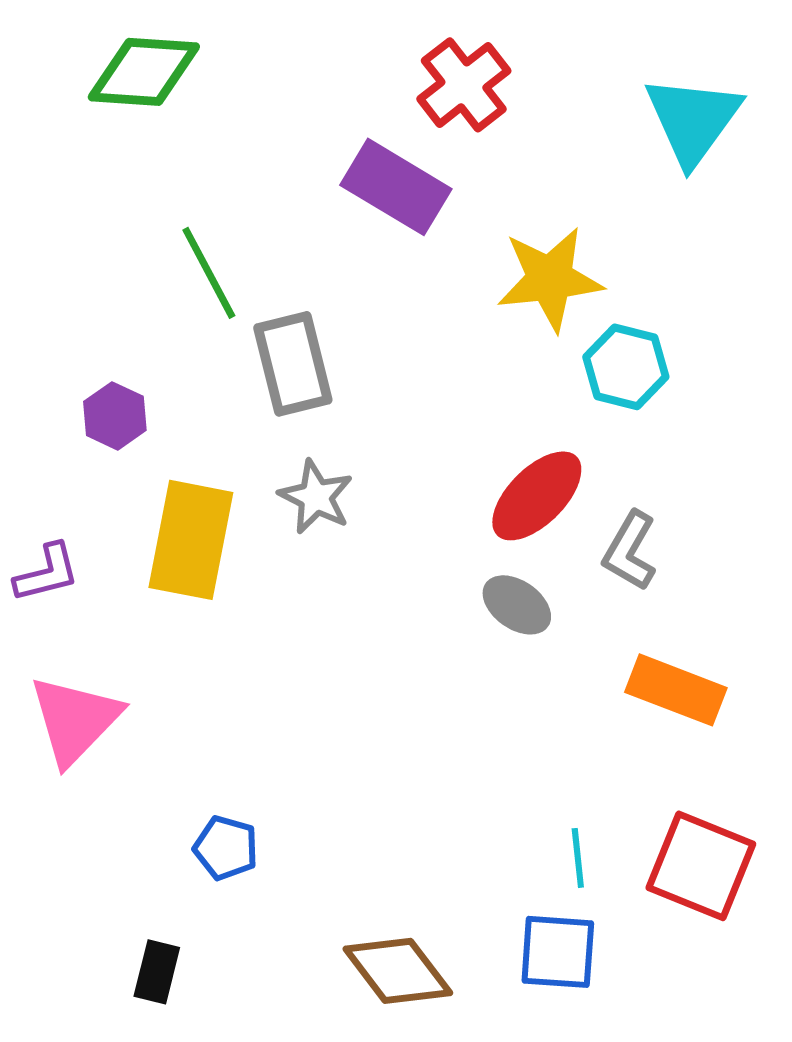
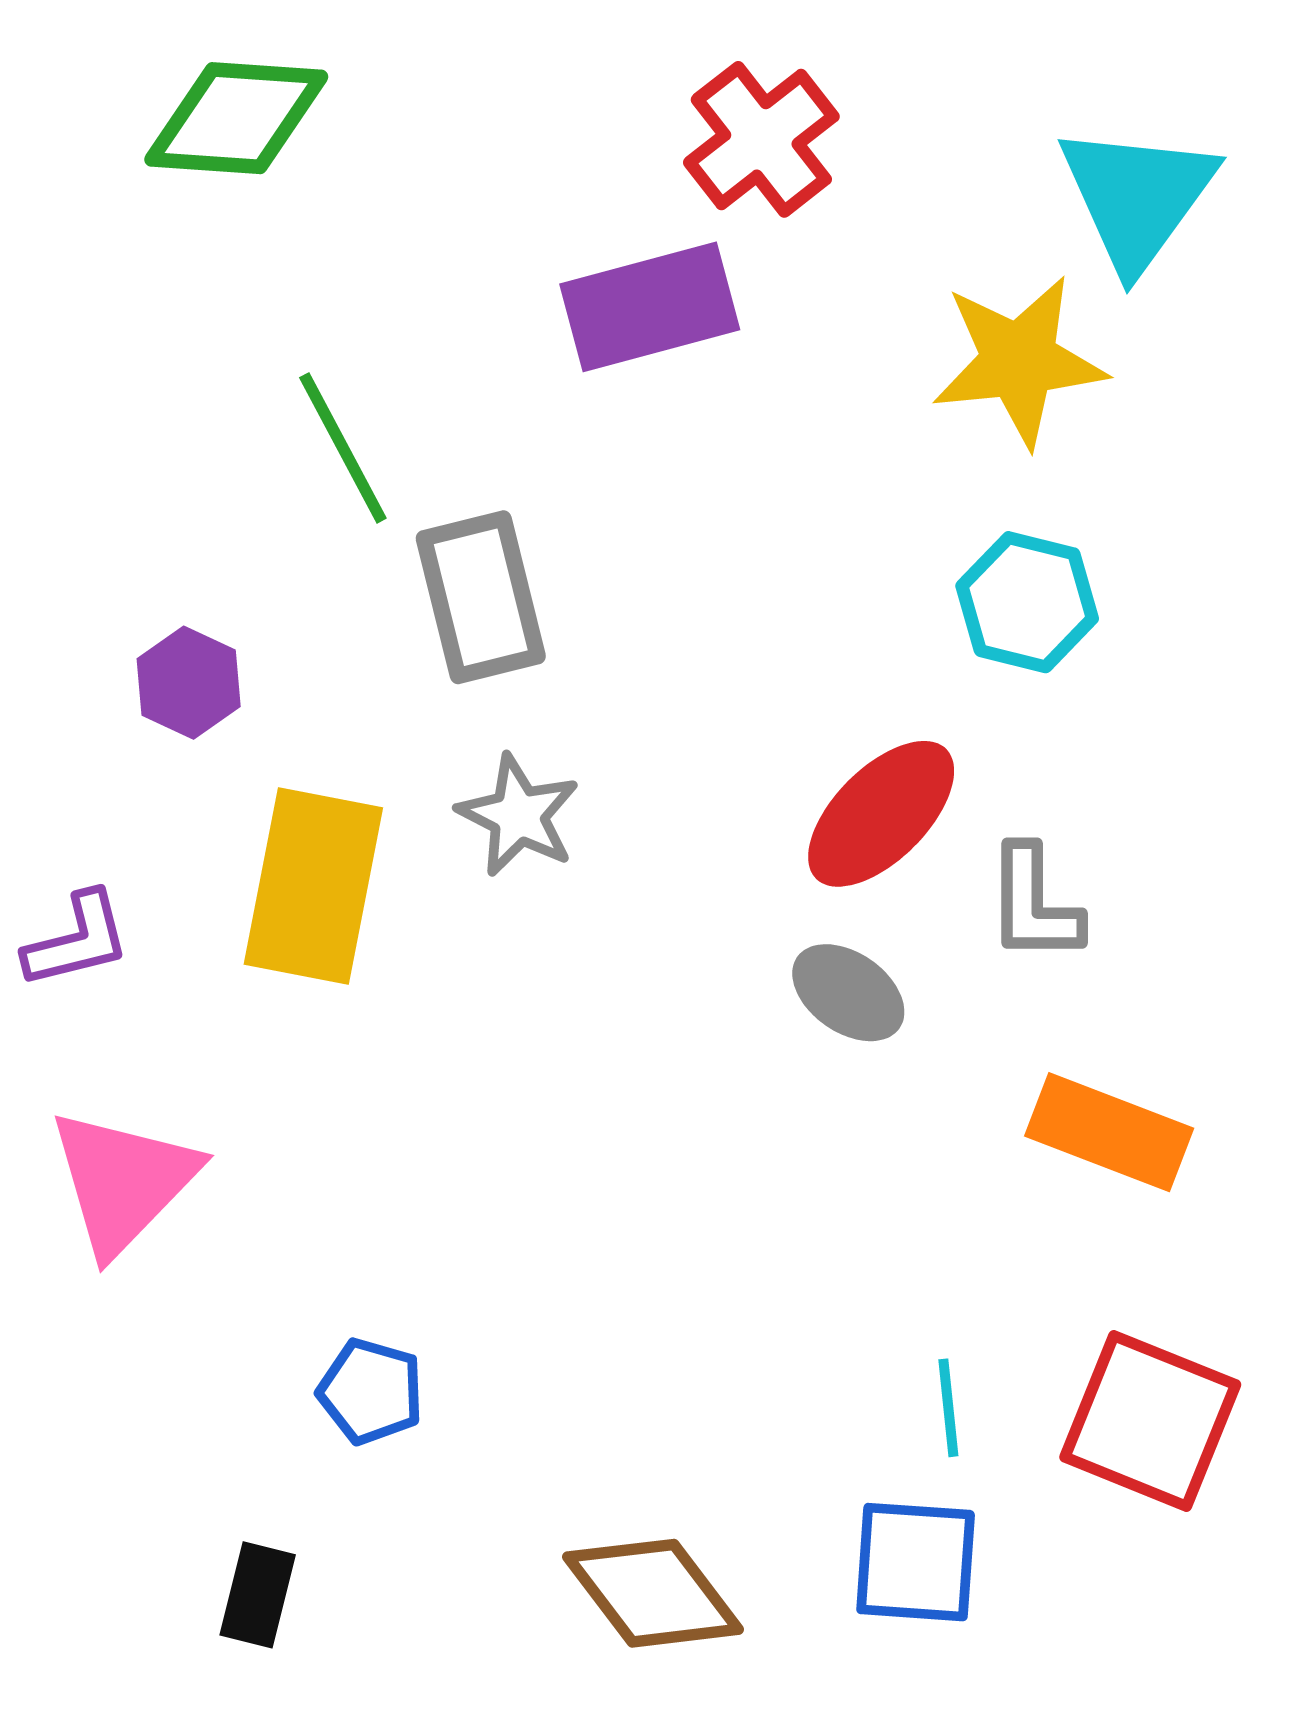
purple rectangle: (396, 187) -> (650, 307), turned -46
yellow star: (550, 279) -> (1019, 361), moved
gray L-shape: (630, 551) -> (1034, 904), turned -30

